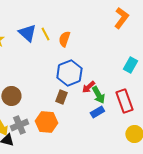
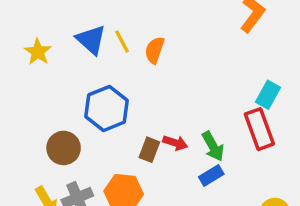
blue hexagon: (69, 73) -> (106, 108), moved
red arrow: (88, 87) -> (175, 143), moved, turned -120
red rectangle: (124, 101) -> (259, 129), moved

